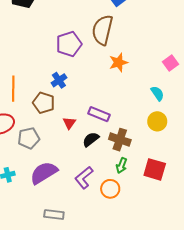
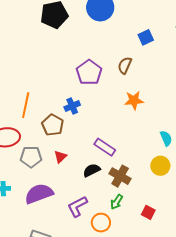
brown semicircle: (103, 30) -> (125, 65), size x0.6
purple pentagon: (69, 44) -> (89, 72), turned -30
red triangle: (69, 123) -> (60, 157), moved
red square: (155, 169) -> (148, 212), size x0.6

